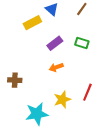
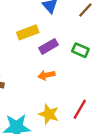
yellow rectangle: (32, 23) -> (28, 32), moved
yellow star: (62, 99) -> (49, 114), turned 30

